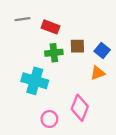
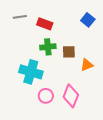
brown square: (77, 46) -> (69, 52), moved
blue square: (102, 51) -> (88, 20), moved
pink circle: (49, 119) -> (46, 96), moved

